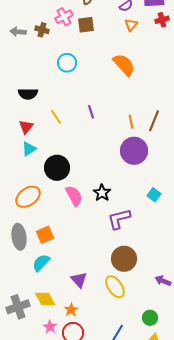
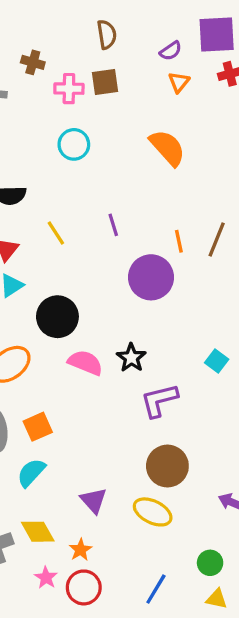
pink cross: (64, 17) -> (69, 89), moved, turned 30
brown cross: (42, 30) -> (33, 62), moved
purple circle: (134, 151) -> (151, 277), moved
pink semicircle: (74, 196) -> (85, 363), turned -40
yellow ellipse: (115, 287) -> (153, 512), turned -30

